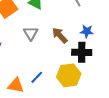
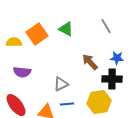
gray triangle: (31, 33) -> (61, 84), moved, turned 35
blue line: (37, 77) -> (67, 104), turned 40

